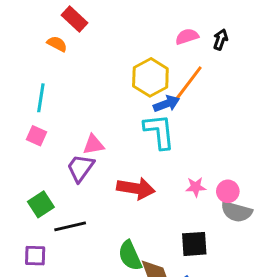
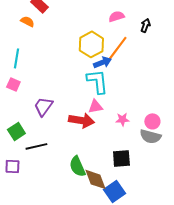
black arrow: (221, 39) -> (145, 25), moved
pink triangle: (93, 145) -> (95, 106), moved
pink circle: (228, 191) -> (152, 121), moved

